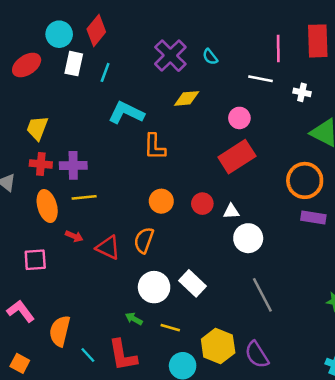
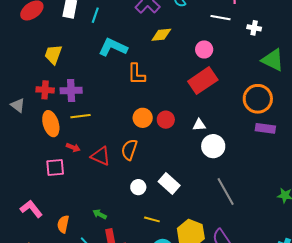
yellow trapezoid: (37, 128) -> (53, 54), moved
red circle: (202, 204) -> (166, 120), moved
pink square: (35, 260) -> (55, 167), moved
white circle: (154, 287) -> (138, 187), size x0.6
green arrow: (134, 319) -> (100, 214), moved
orange semicircle: (60, 331) -> (63, 224), size x0.7

